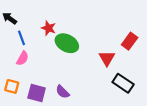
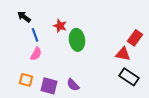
green ellipse: (67, 43) -> (77, 40), turned 55
red triangle: (107, 58) -> (123, 54), moved, turned -49

